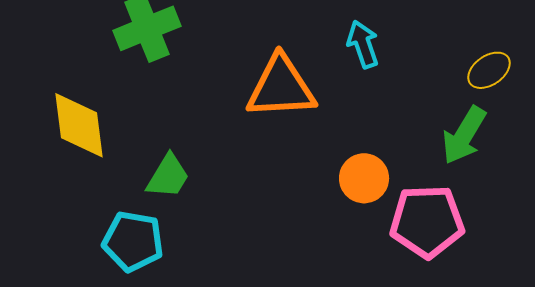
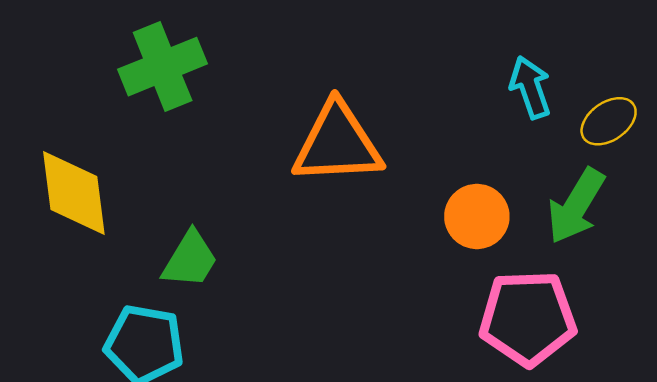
cyan arrow: (363, 44) -> (530, 87), moved
orange circle: (364, 178) -> (477, 216), moved

